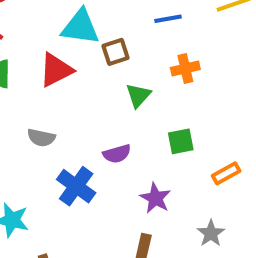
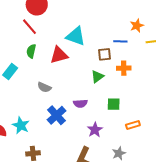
brown square: (116, 52) -> (104, 54), moved

